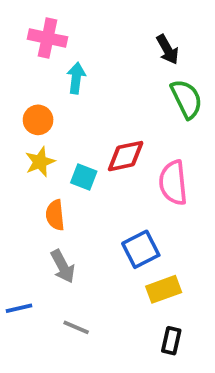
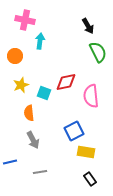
orange circle: (38, 120) -> (15, 56), moved
yellow rectangle: (164, 289) -> (86, 152), turned 30
gray line: (76, 327) -> (40, 172), turned -32
black rectangle: (171, 341) -> (90, 179), turned -48

